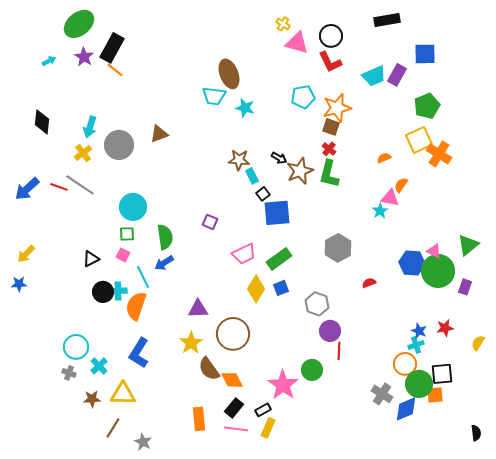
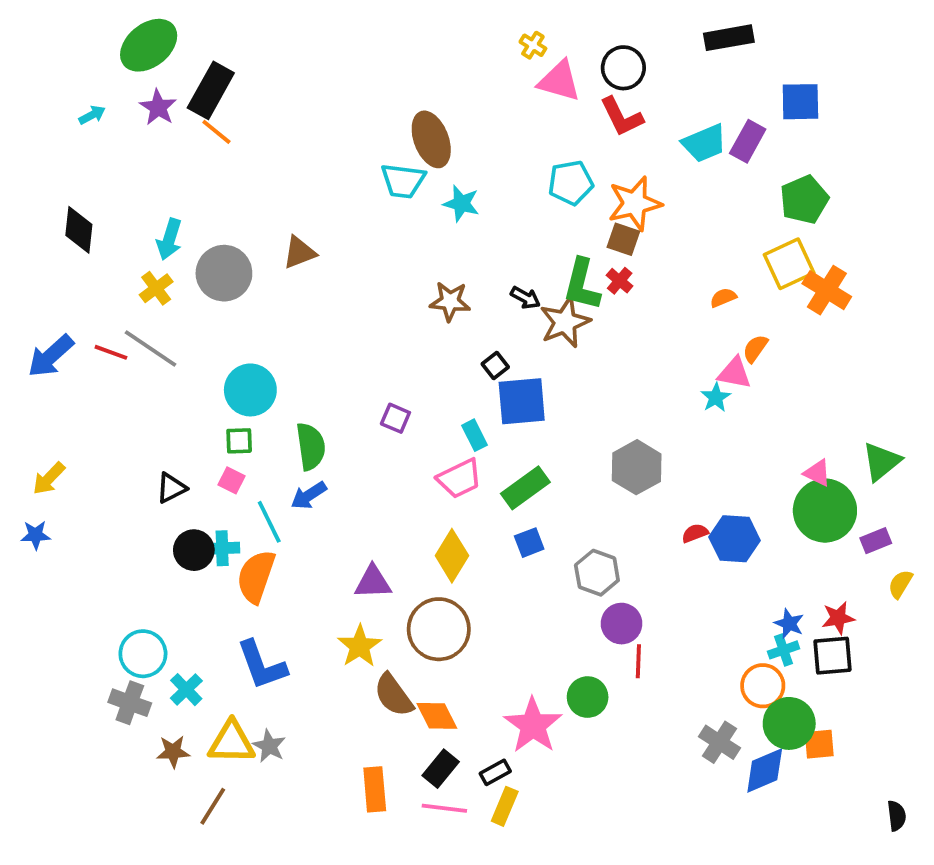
green L-shape: (329, 174) -> (582, 284), moved
cyan rectangle: (252, 176) -> (475, 435), moved
blue hexagon: (412, 263) -> (735, 539), moved
purple rectangle: (465, 287) -> (876, 541), turned 49
yellow diamond: (256, 289) -> (452, 556), moved
yellow semicircle: (478, 343) -> (900, 584), moved
blue L-shape: (139, 353) -> (262, 665), turned -52
gray cross: (69, 373) -> (130, 703), size x1.5
black square: (442, 374) -> (832, 656), moved
gray star: (143, 442) -> (269, 746), moved

